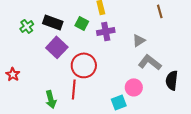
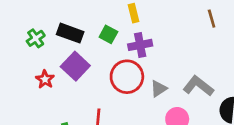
gray triangle: (139, 40) -> (159, 89), moved
red circle: (84, 65) -> (127, 77), moved
red star: (13, 74) -> (45, 79), moved

